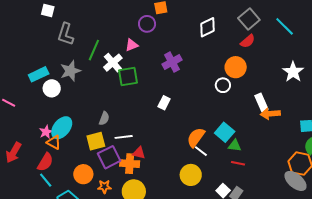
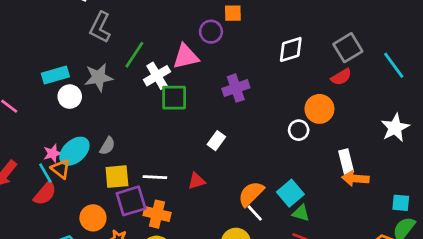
pink triangle: (132, 45) -> (186, 57), size x1.5
gray semicircle: (104, 118) -> (107, 146), moved
red triangle: (139, 153) -> (197, 181), moved, turned -40
cyan line: (46, 180) -> (45, 173), moved

